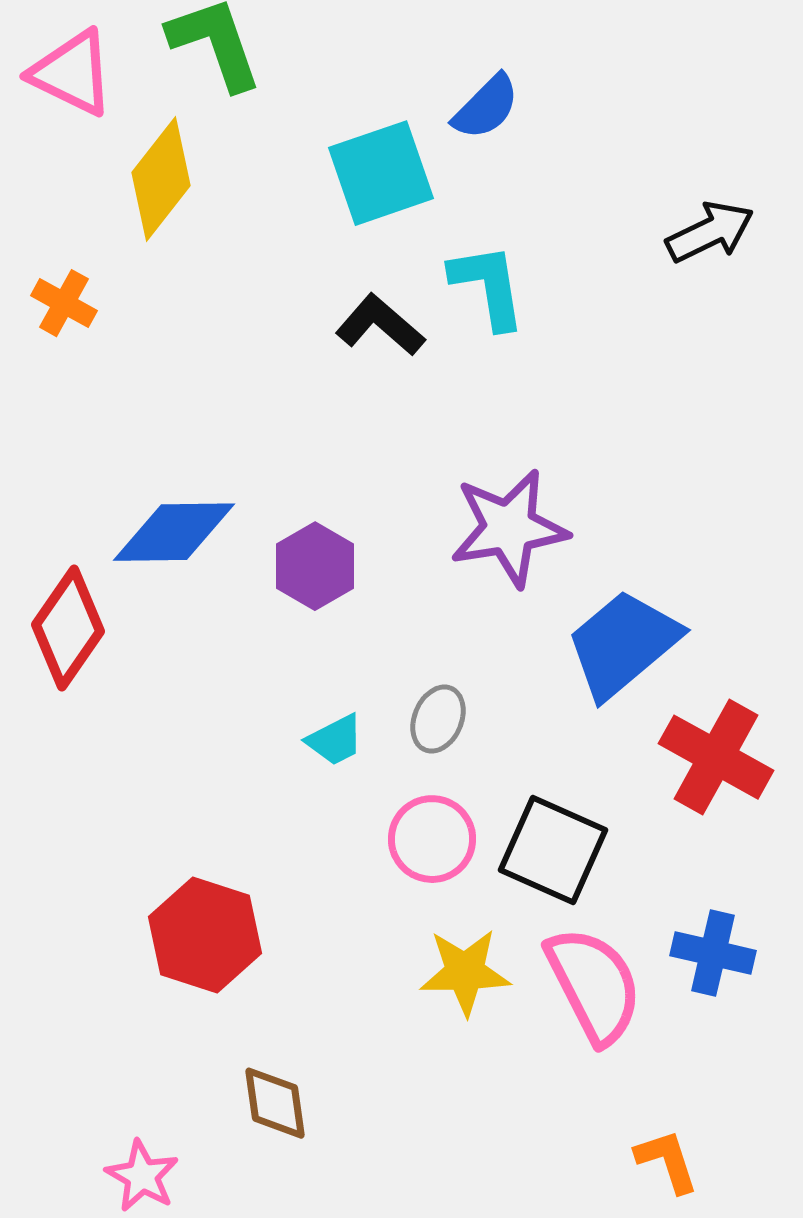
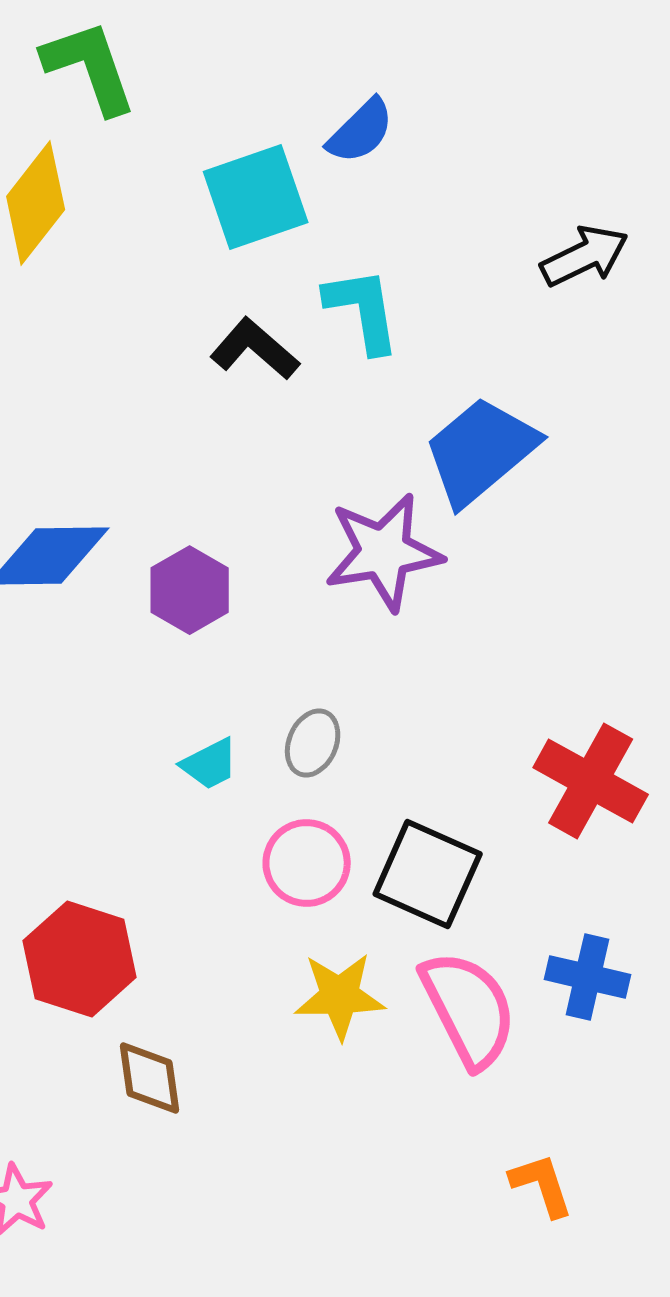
blue trapezoid: (623, 644) -> (481, 451), moved
brown diamond: (275, 1103) -> (150, 1078), moved

